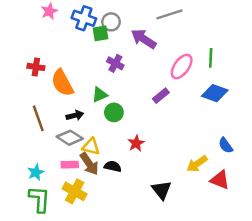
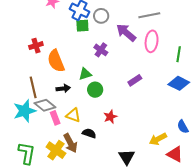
green square: (100, 33) -> (82, 26), moved
pink ellipse: (182, 66) -> (152, 41), moved, turned -35
red cross: (36, 67) -> (36, 46), turned -32
gray diamond: (70, 138) -> (45, 105), moved
brown arrow: (89, 164) -> (70, 143), moved
pink rectangle: (70, 165) -> (55, 118), moved, turned 64
cyan star: (36, 172) -> (25, 111), moved, size x1.6

